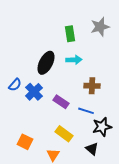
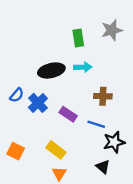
black ellipse: (46, 63) -> (51, 70), turned 50
yellow rectangle: (64, 134) -> (56, 150), moved
orange square: (25, 142) -> (16, 151), moved

